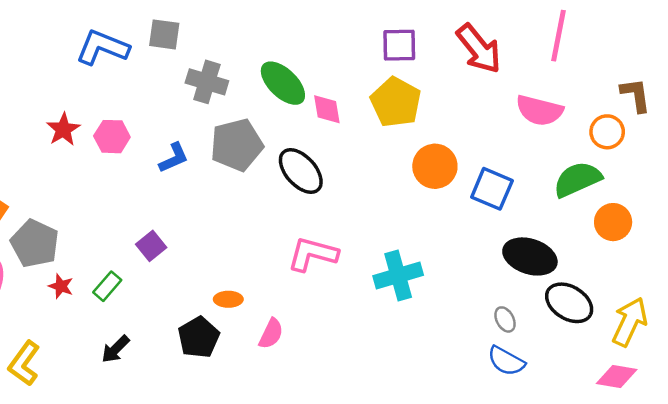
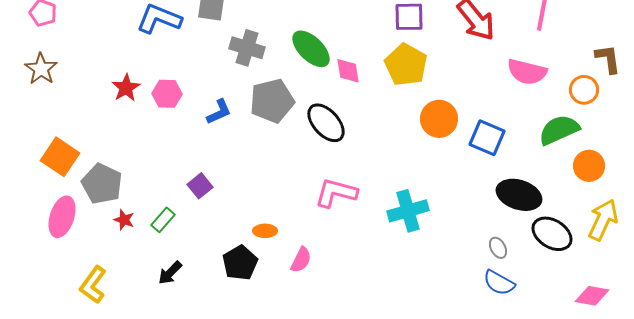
yellow arrow: (630, 322) -> (603, 220), moved

